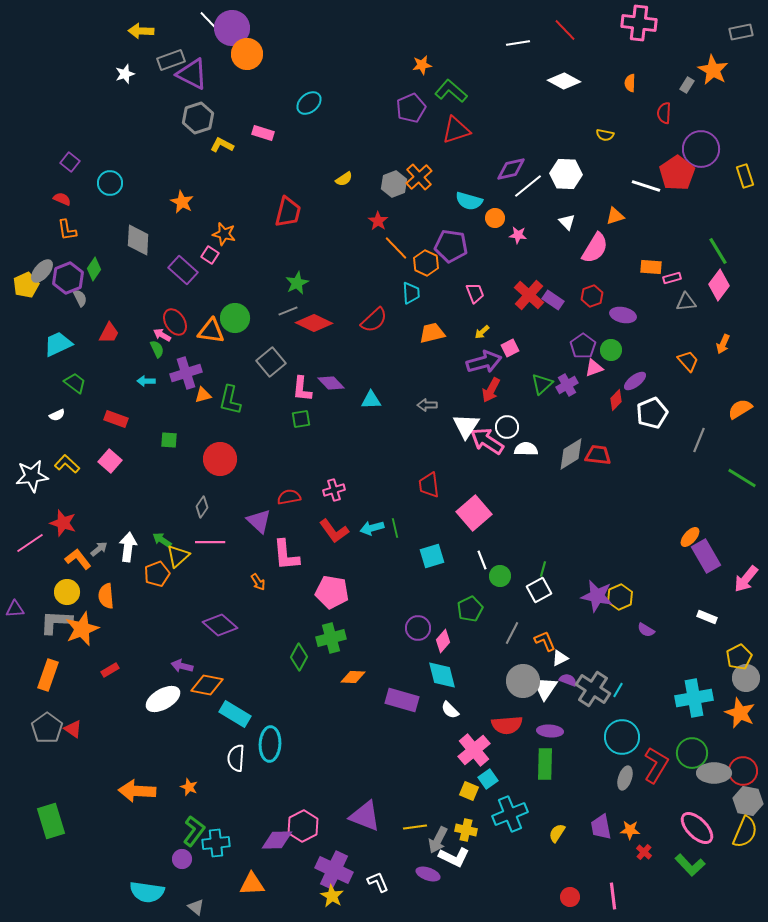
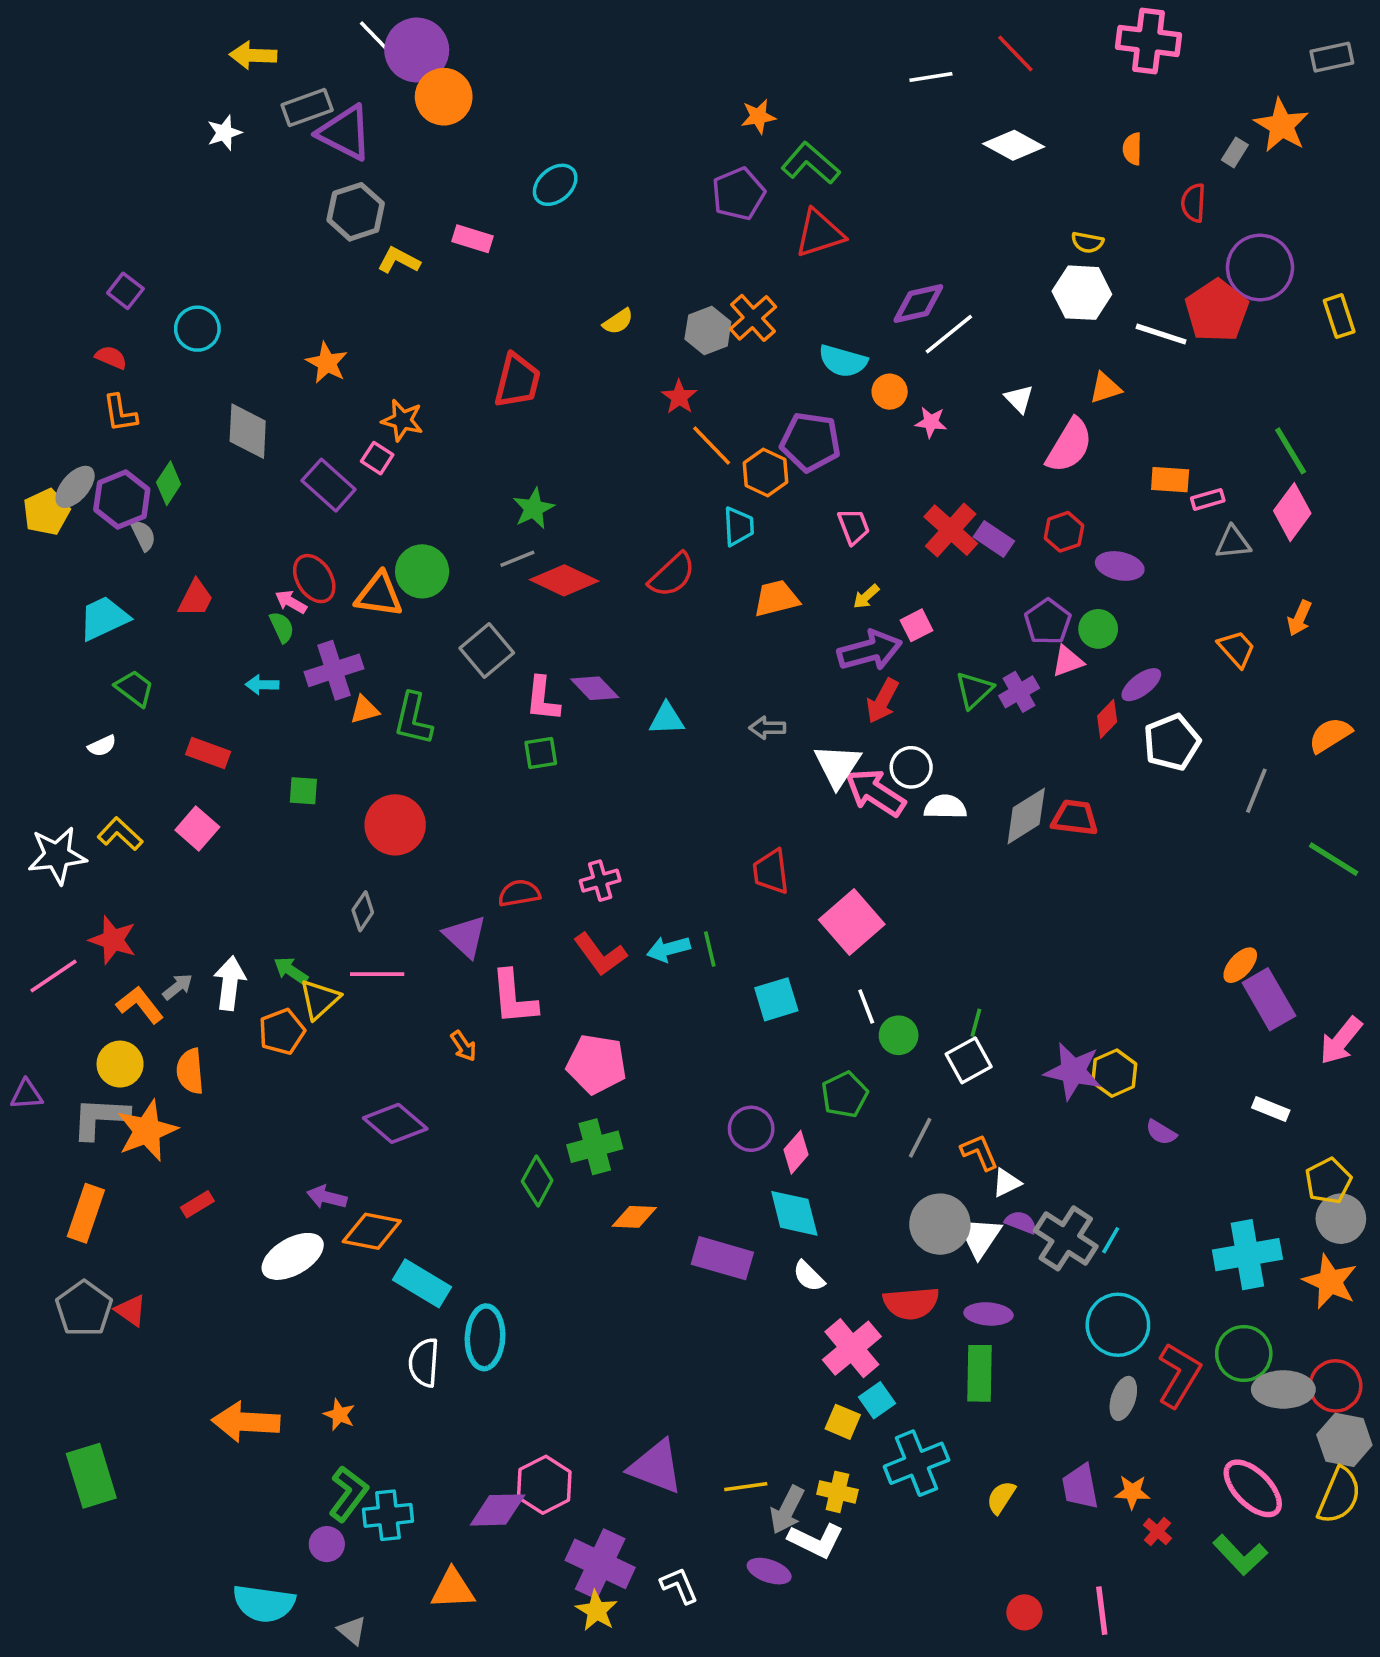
white hexagon: (566, 174) -> (1082, 293), moved

